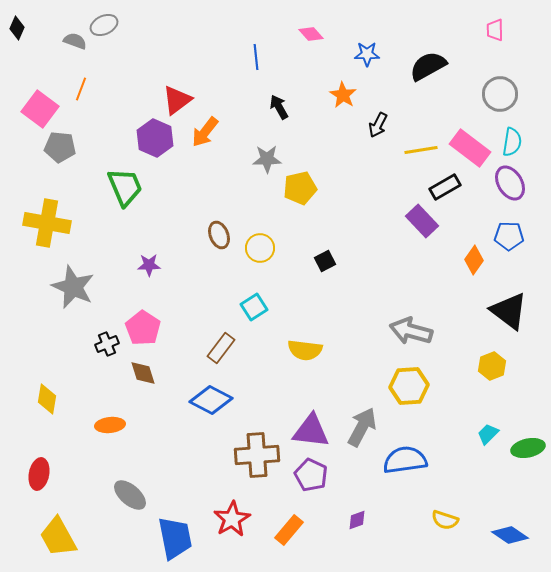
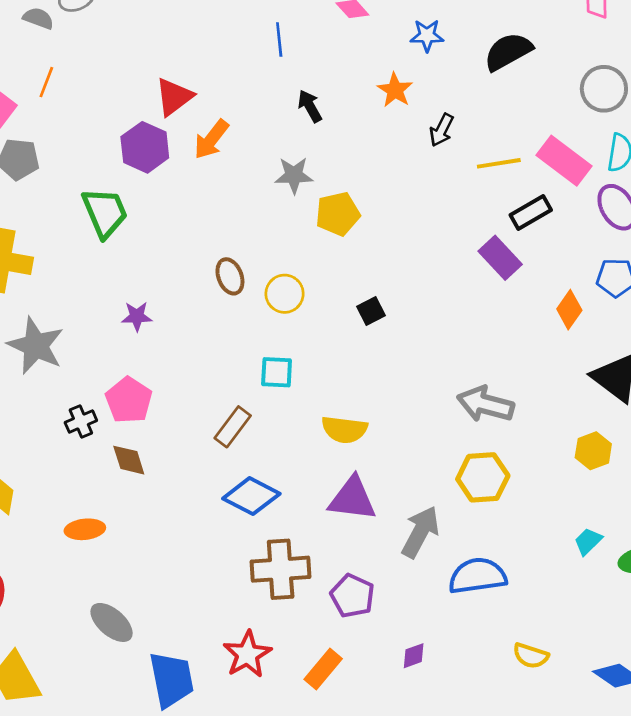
cyan square: (254, 307) -> (277, 372), turned 36
blue diamond: (211, 400) -> (251, 496), moved
purple triangle: (311, 431) -> (352, 499), moved

